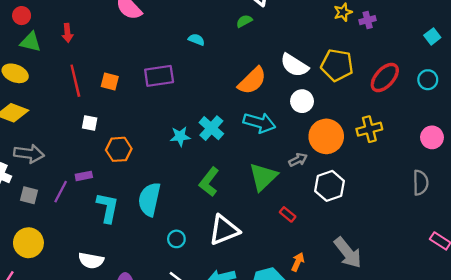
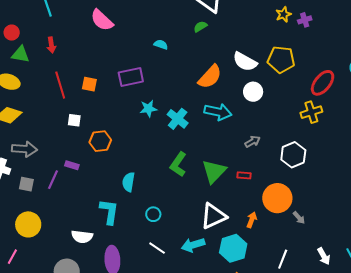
red ellipse: (385, 77) -> (323, 83), moved
cyan star: (180, 136) -> (148, 109), moved
orange circle: (326, 136) -> (277, 198), moved
purple rectangle: (84, 176) -> (72, 165), turned 32
green triangle: (263, 177) -> (214, 171), moved
white hexagon: (329, 186) -> (293, 155), moved
cyan semicircle: (149, 199) -> (128, 182), size x0.7
cyan L-shape: (108, 208) -> (109, 212), moved
red rectangle: (288, 214) -> (244, 175), moved, turned -32
white triangle: (224, 230) -> (213, 216), moved
gray arrow: (348, 253) -> (299, 218), size x0.5
orange arrow: (298, 262) -> (252, 220), moved

